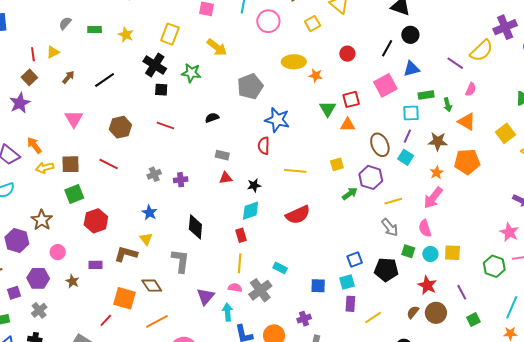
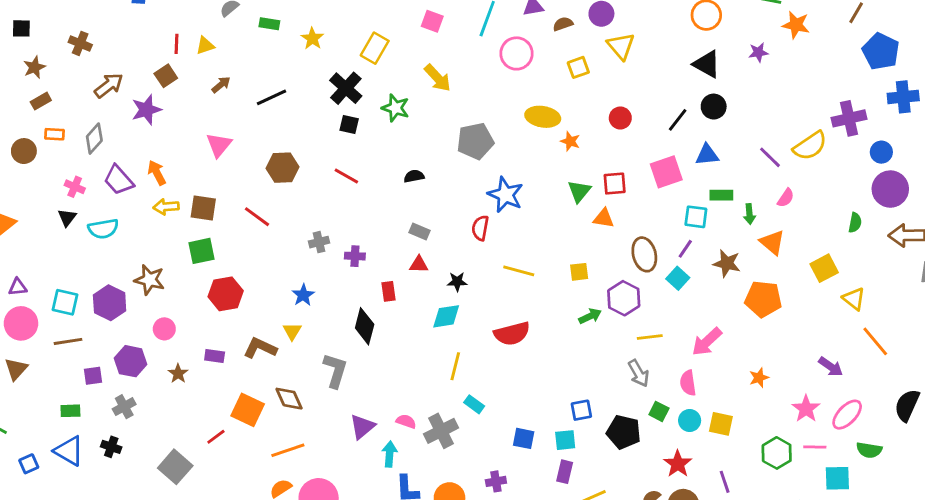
orange star: (437, 172) -> (759, 378), moved
brown star: (42, 220) -> (149, 280), turned -30
red rectangle: (241, 235) -> (389, 291), moved
yellow line: (240, 263) -> (455, 366), moved

